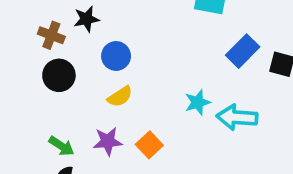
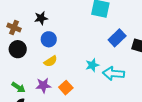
black star: (86, 19) -> (41, 18), moved

